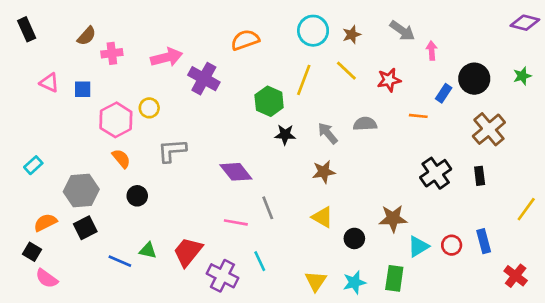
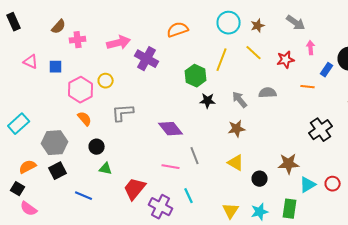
pink arrow: (432, 51) -> (311, 48), moved
cyan rectangle: (33, 165) -> (19, 124), size x1.5
green triangle: (148, 250) -> (106, 169), moved

